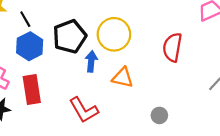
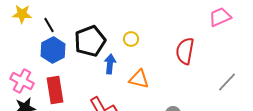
yellow circle: (114, 34) -> (131, 39), size x0.5

